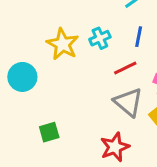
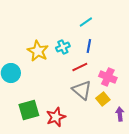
green square: (49, 132) -> (29, 110), size x1.5
red star: (115, 147) -> (56, 117), moved

